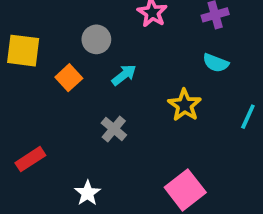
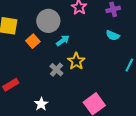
gray circle: (96, 39) -> (48, 21), size x1.5
yellow star: (185, 105) -> (76, 61), moved

